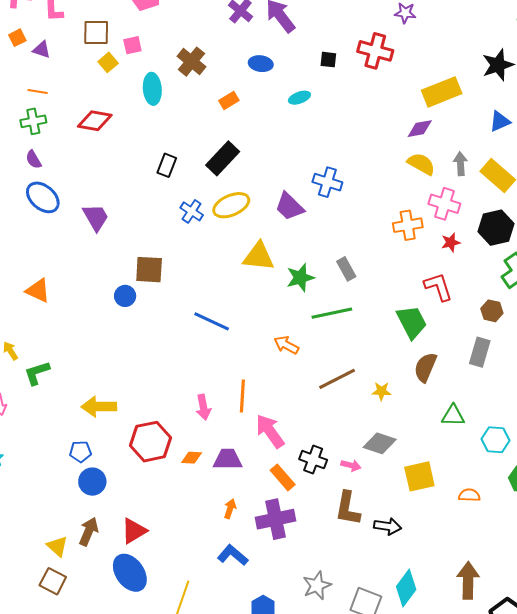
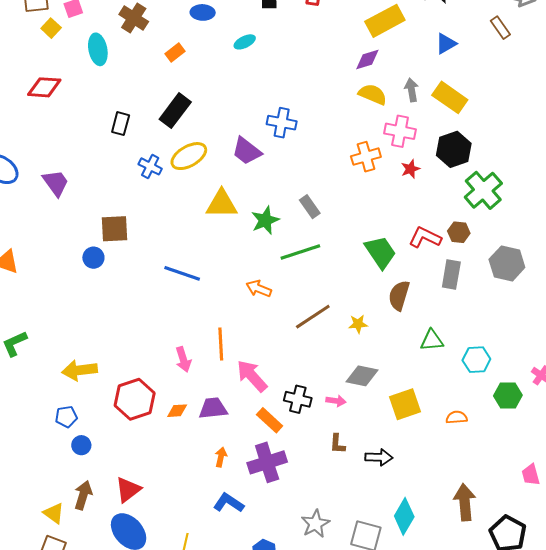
red L-shape: (438, 287) -> (425, 237), moved, turned -40
blue circle: (92, 482) -> (81, 445), size x0.7
brown L-shape: (348, 508) -> (337, 444), size x0.6

